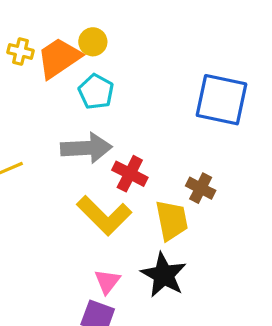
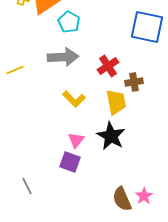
red cross: (130, 174) -> (108, 66), moved, turned 30
brown cross: (201, 188) -> (134, 82), turned -36
yellow L-shape: (104, 215) -> (74, 99), size x0.7

